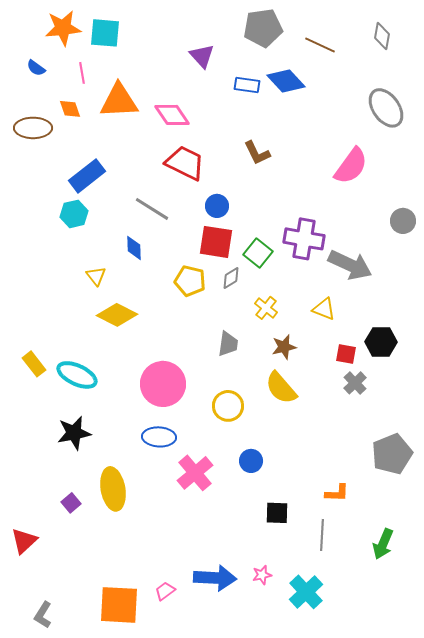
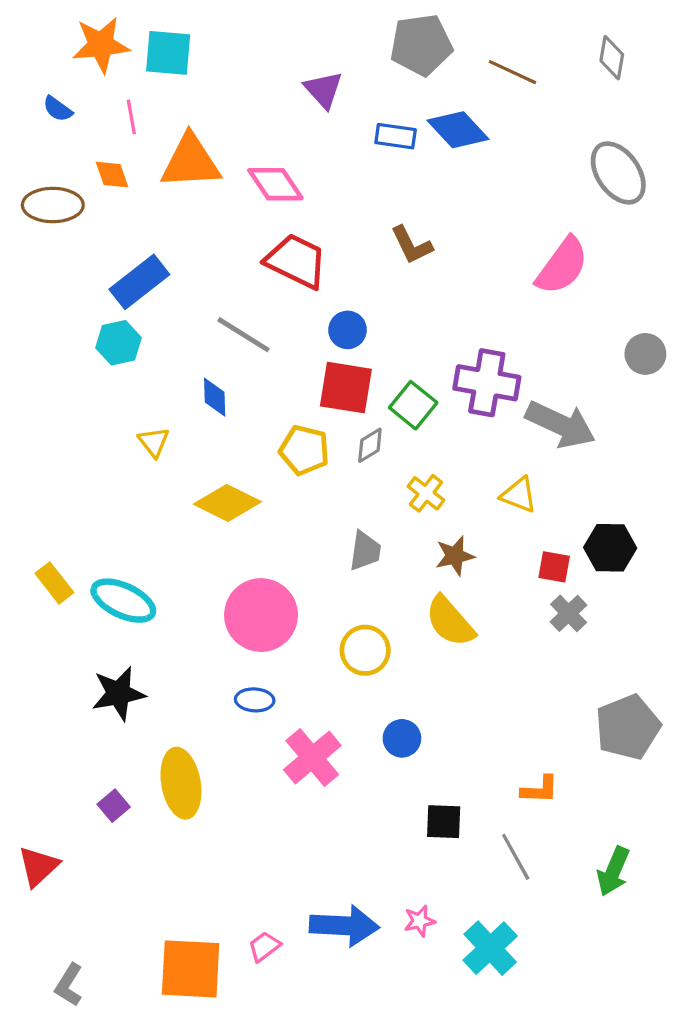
yellow diamond: (117, 315) -> (227, 503), moved
blue ellipse: (159, 437) -> (255, 700), size x0.7
gray line: (322, 535) -> (516, 857), turned -32

